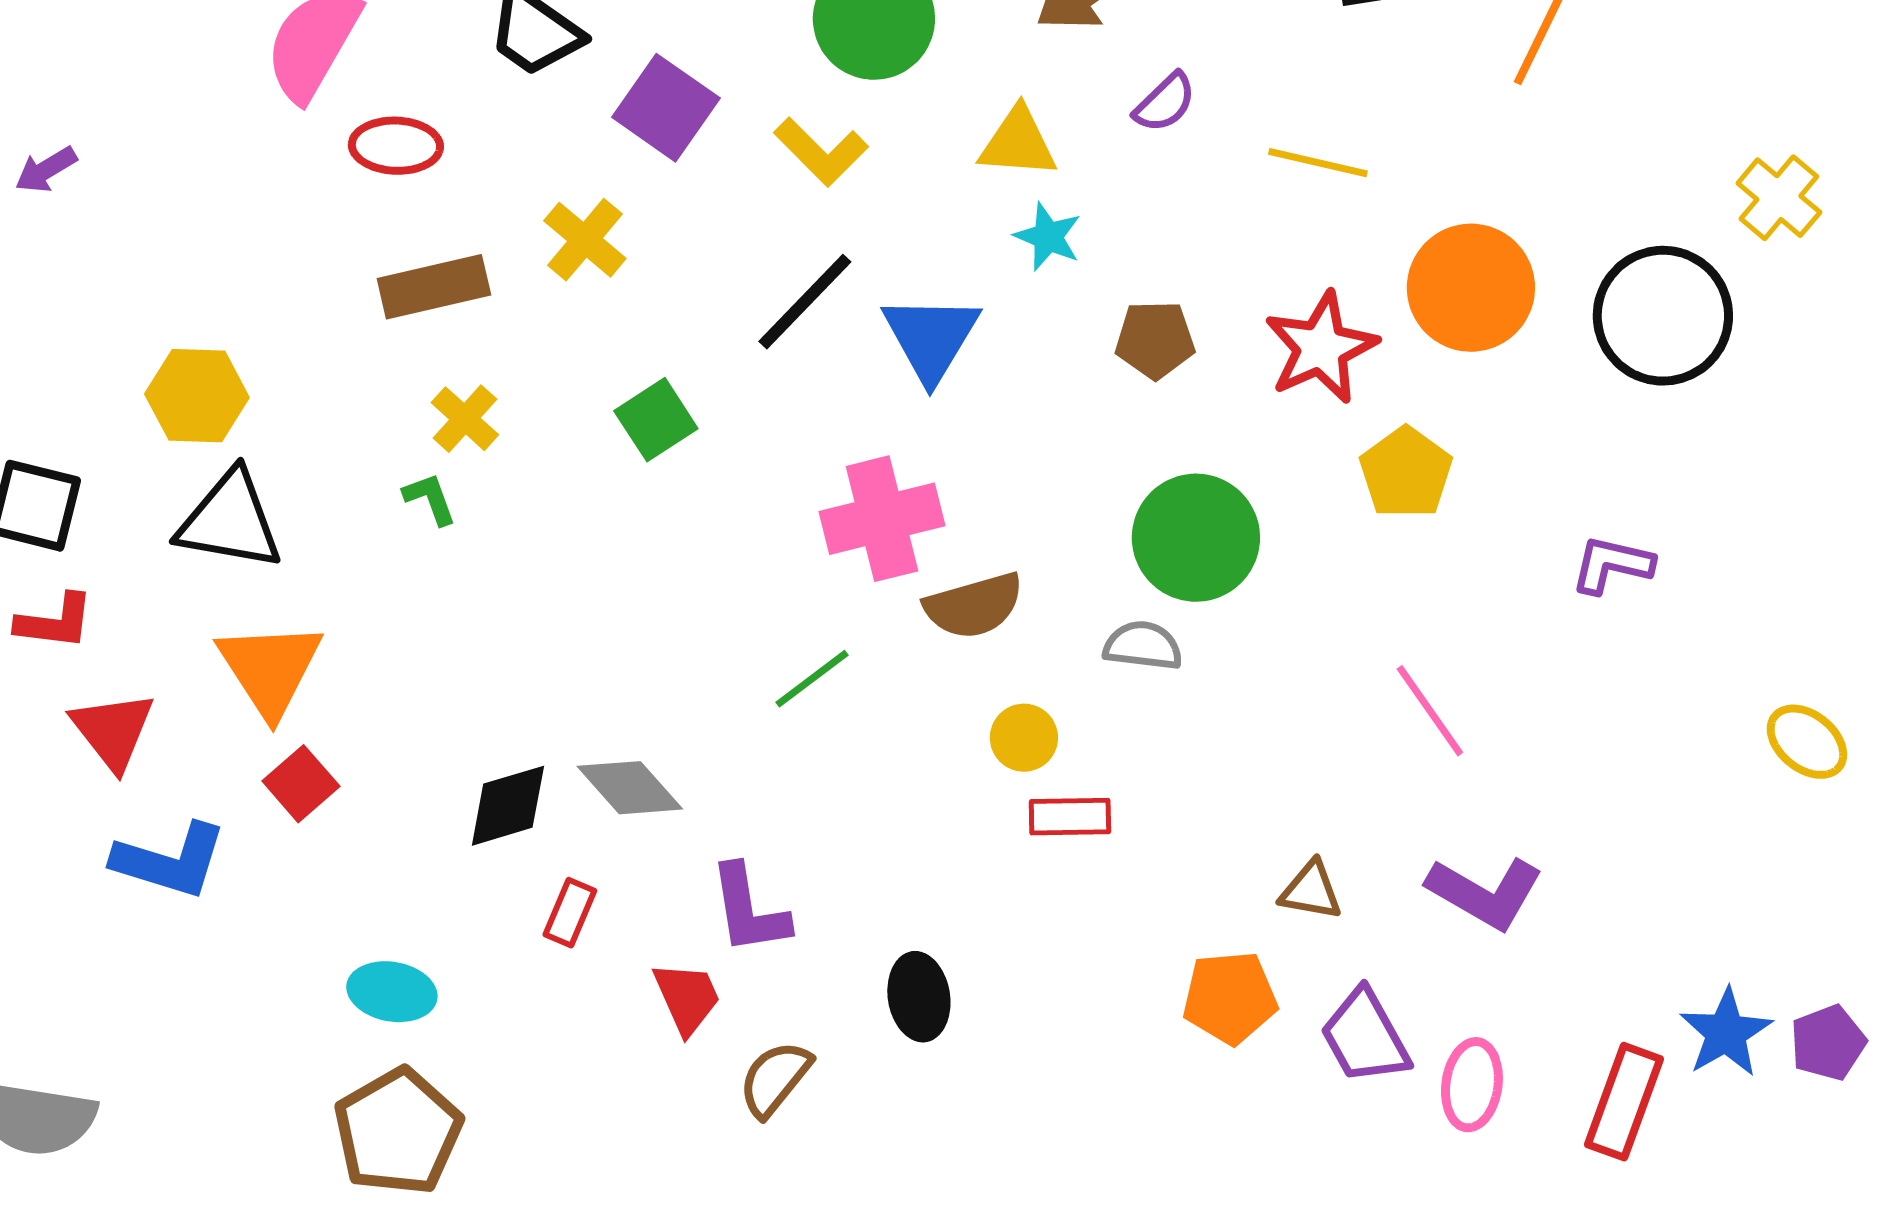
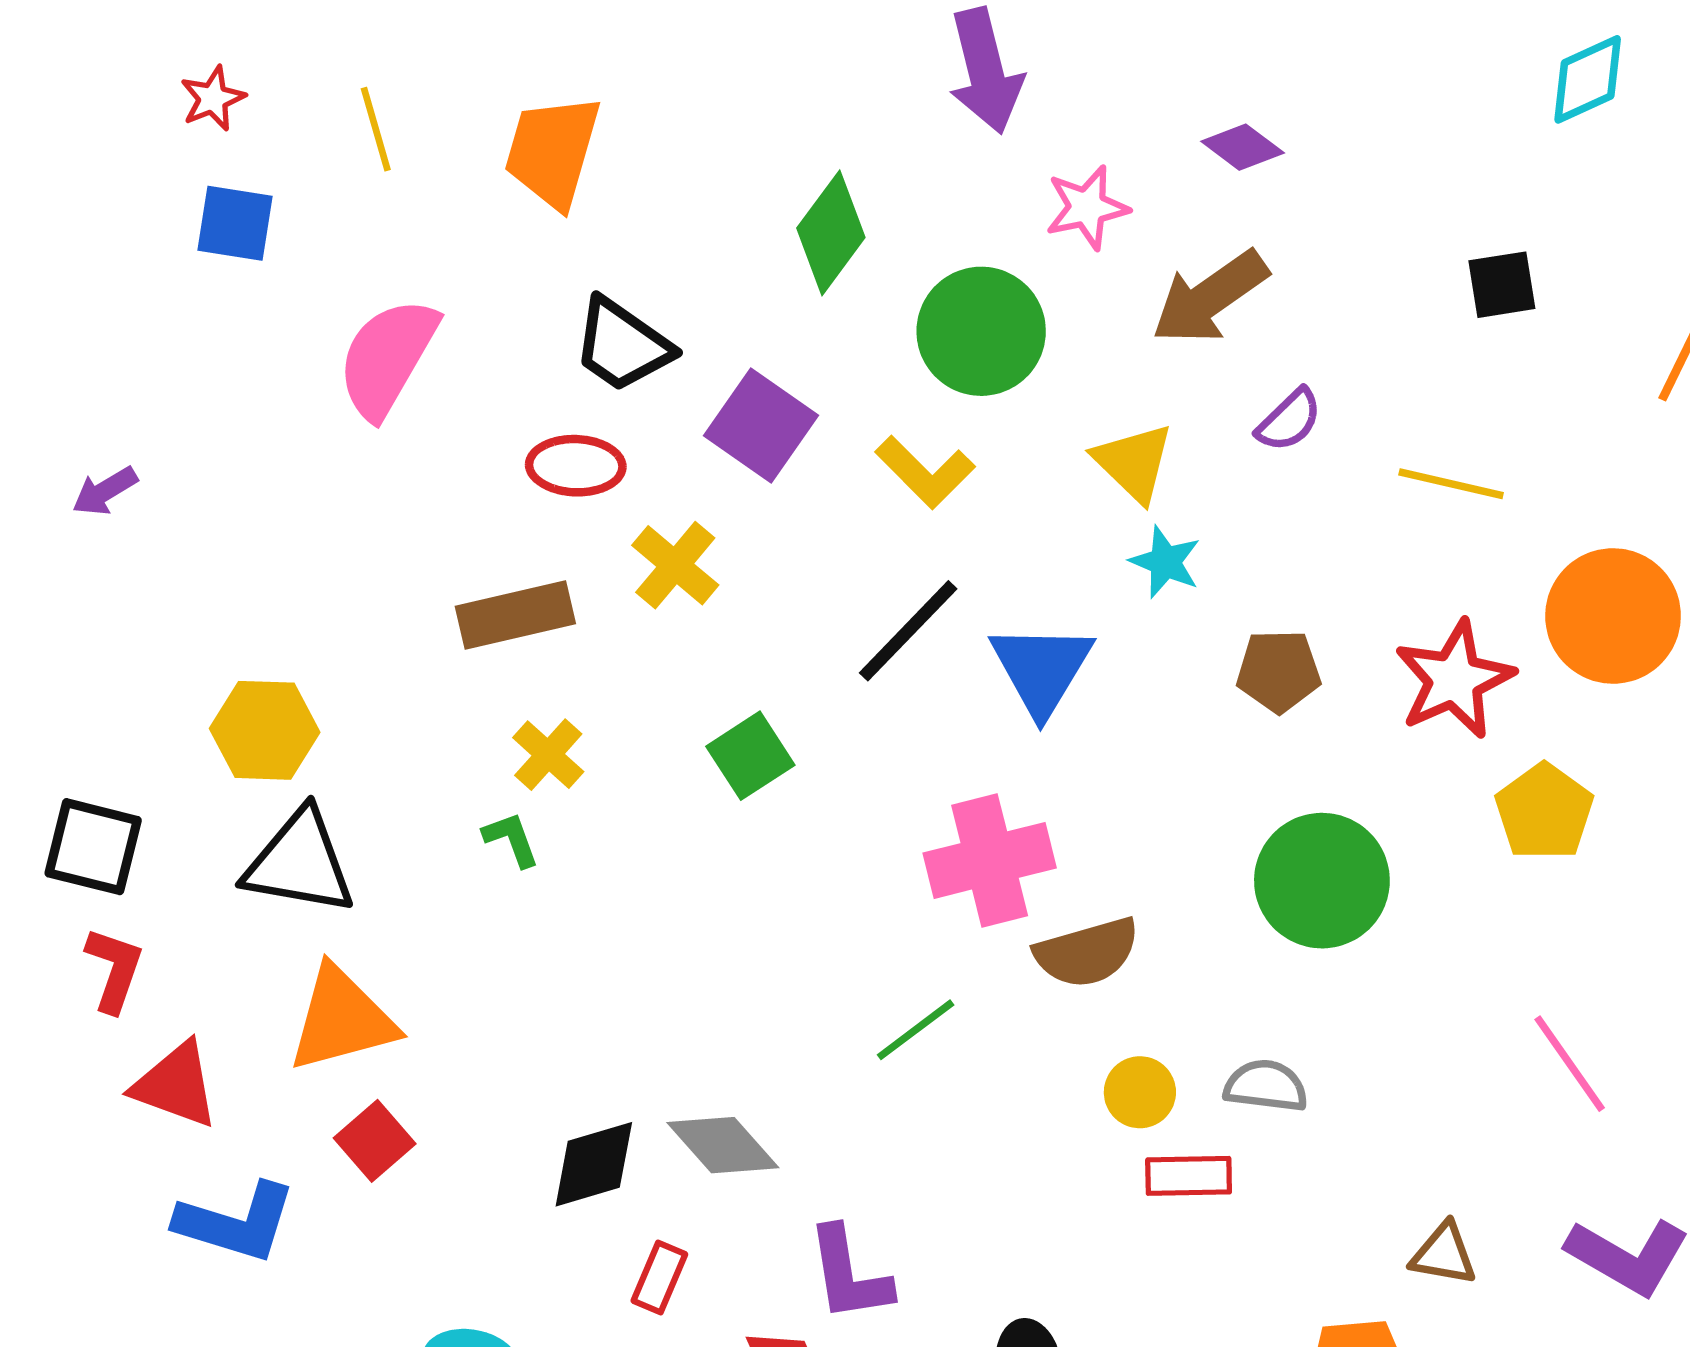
yellow triangle: (1018, 143) -> (1134, 463), turned 40
red ellipse: (396, 146) -> (576, 466), moved
red L-shape: (55, 622) -> (114, 969), turned -78
gray semicircle: (1143, 646) -> (1266, 1086), moved
orange triangle: (270, 669) -> (342, 1019), turned 48
red triangle: (113, 731) -> (176, 1085), turned -32

